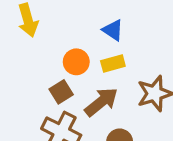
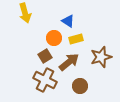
blue triangle: (113, 30) -> (68, 21), moved

